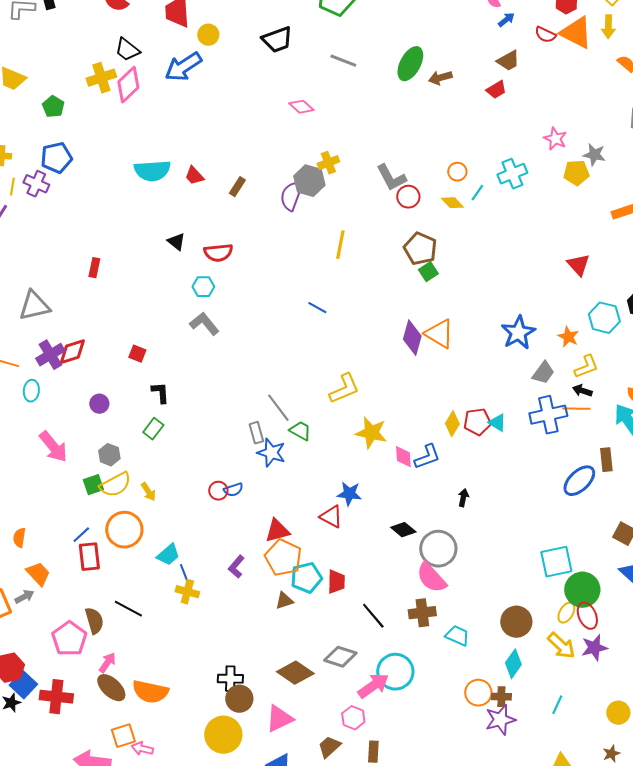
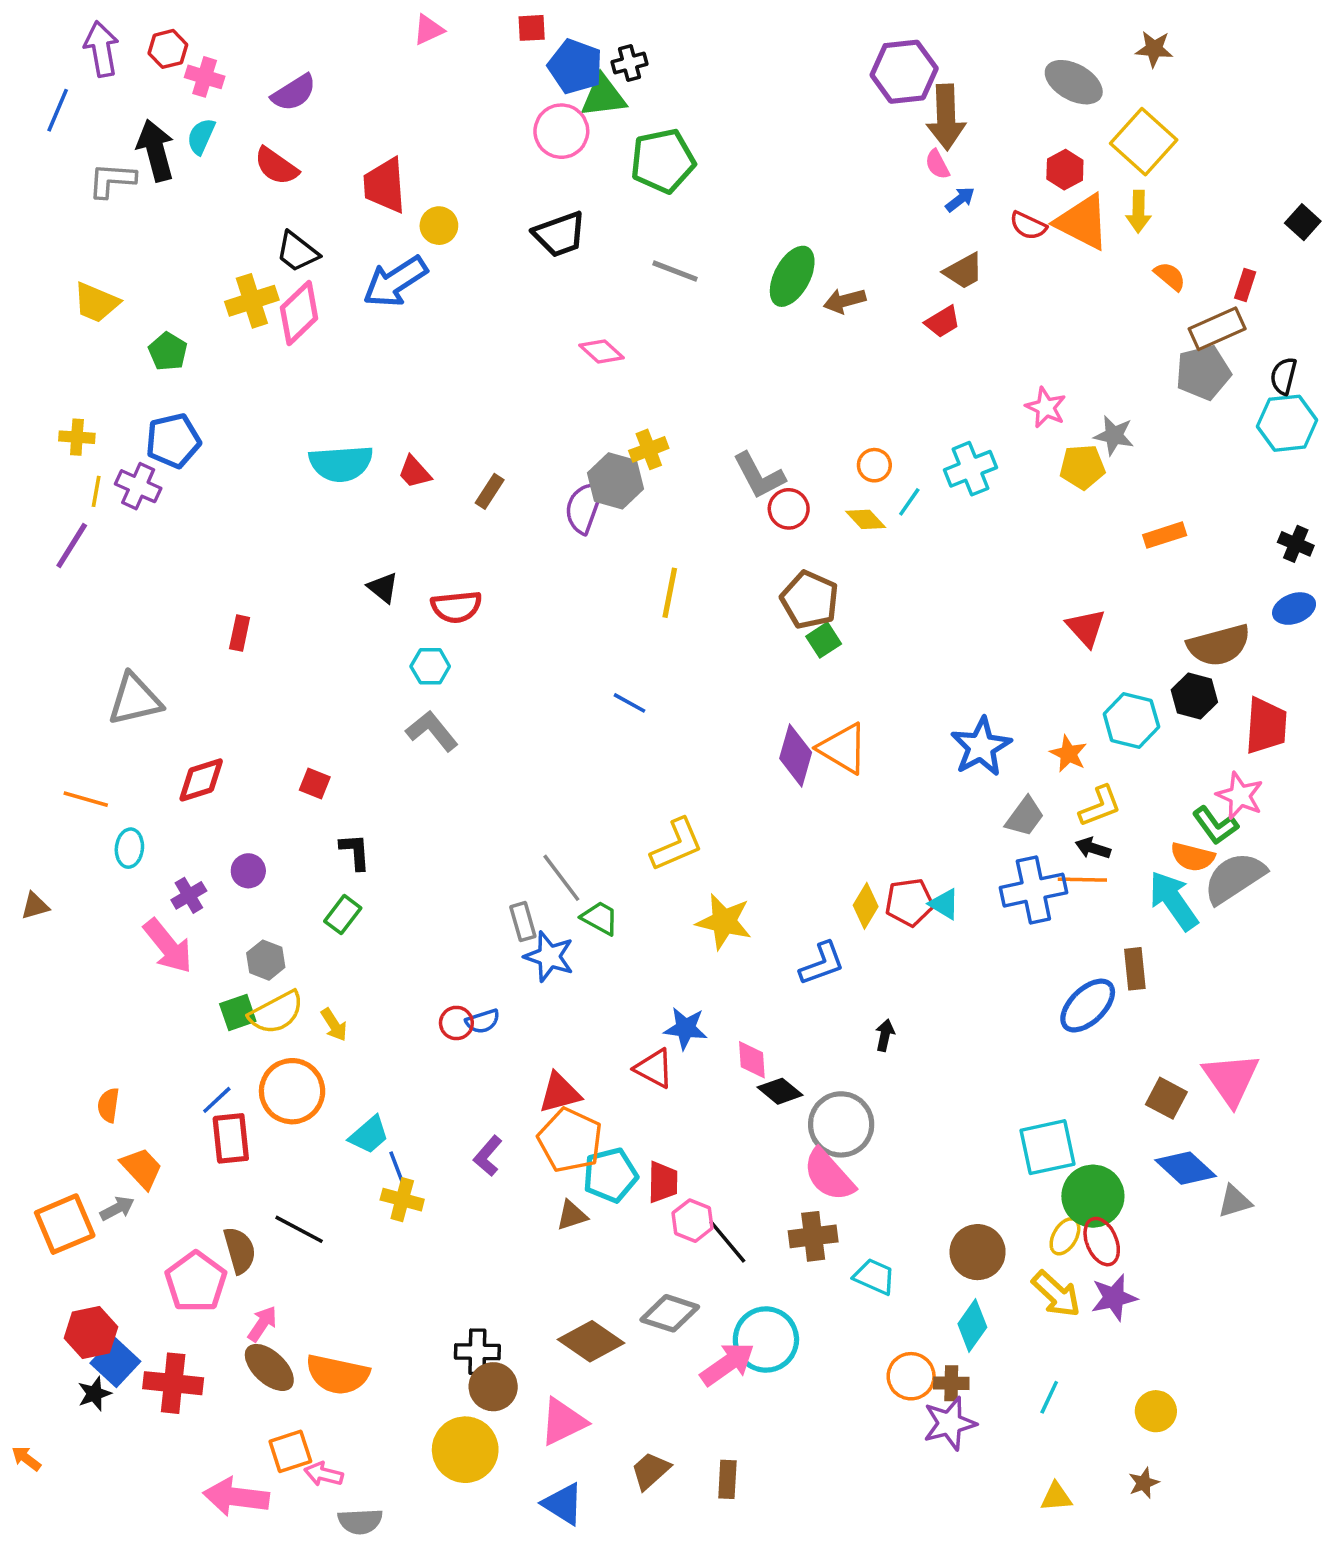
purple cross: (50, 355) -> (189, 895), moved, size x0.7
pink diamond: (403, 457) -> (752, 1060), moved
pink hexagon: (353, 718) -> (692, 1221), moved

